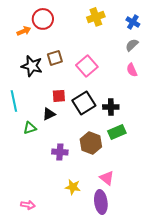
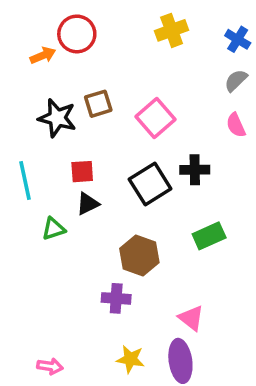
red square: (59, 96) -> (82, 172), moved
black cross: (111, 107) -> (195, 170), moved
brown hexagon: (91, 143) -> (139, 256), moved
purple cross: (60, 152) -> (116, 298), moved
yellow star: (73, 187) -> (130, 359), moved

